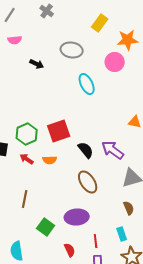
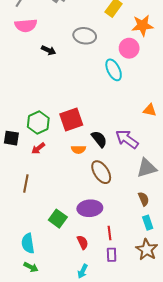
pink semicircle: (15, 40) -> (26, 25), size x1.5
cyan ellipse: (87, 84) -> (114, 70), moved
red arrow: (27, 159) -> (38, 148), turned -72
orange semicircle: (50, 160) -> (78, 149), moved
brown line: (25, 199) -> (26, 183), moved
cyan rectangle: (122, 234) -> (148, 223), moved

